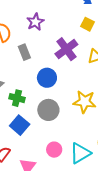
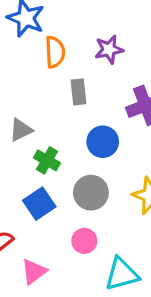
pink circle: (54, 150) -> (84, 241), moved

